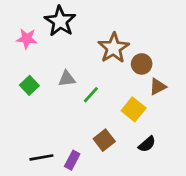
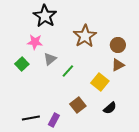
pink star: (27, 39) -> (35, 42), moved
brown circle: (142, 64) -> (118, 45), moved
gray triangle: (67, 79) -> (50, 59), turned -32

